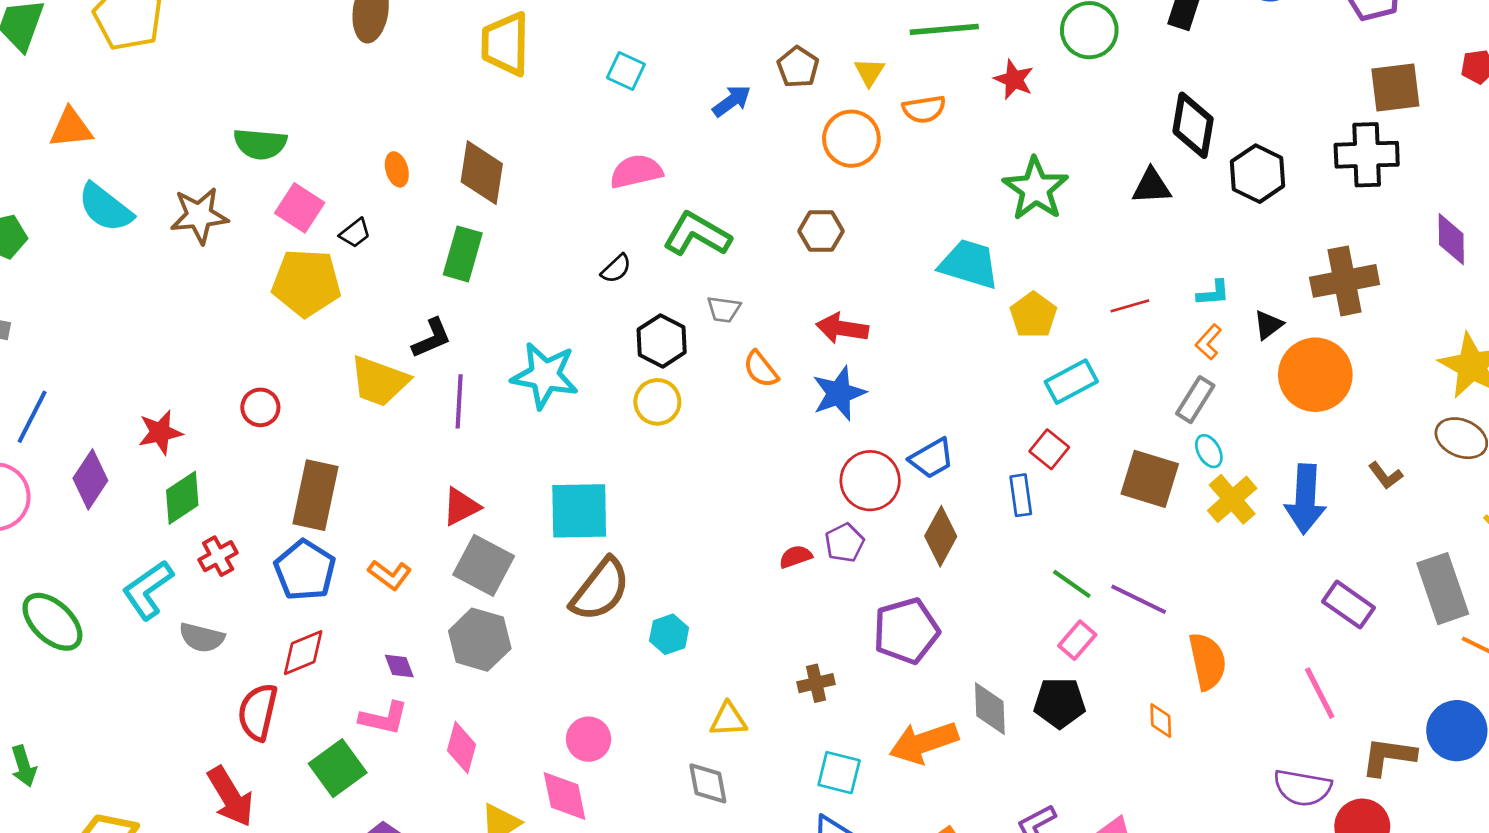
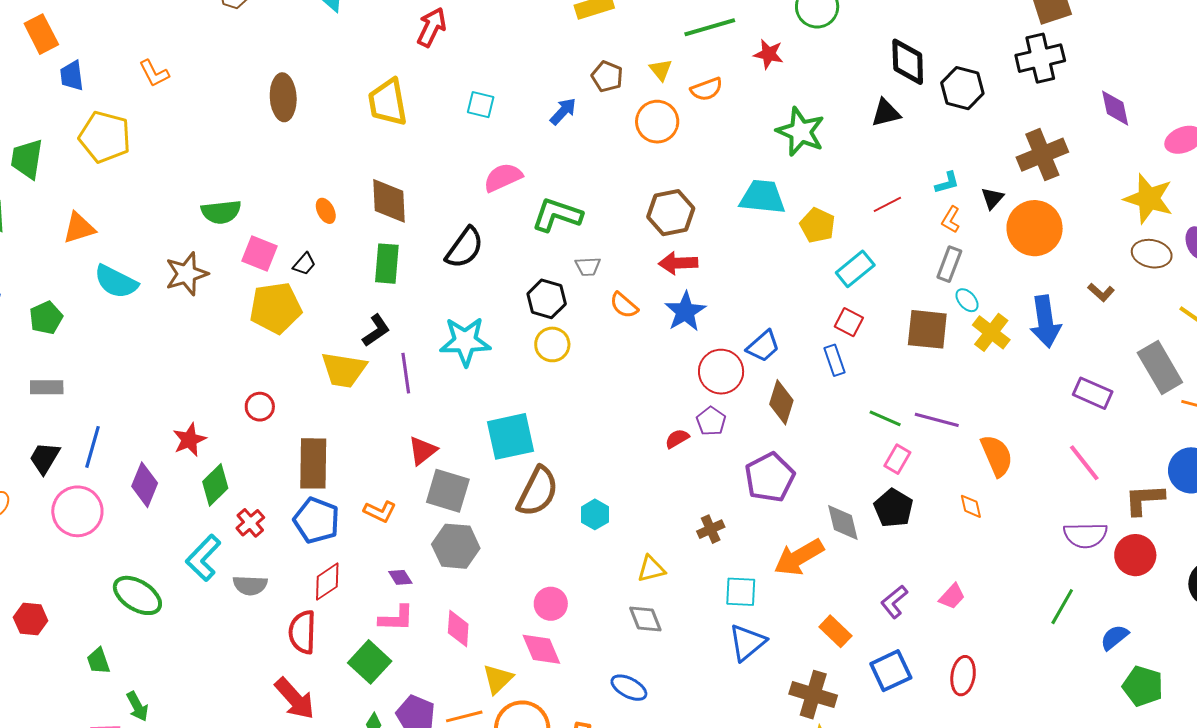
brown hexagon: (821, 231) -> (671, 213), moved, size x1.4
black semicircle: (616, 269) -> (464, 248), moved, size x1.8
black pentagon: (1060, 703) -> (893, 508), turned -30

